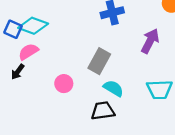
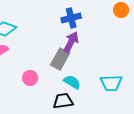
purple arrow: (150, 41) -> (71, 42), moved

